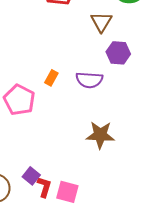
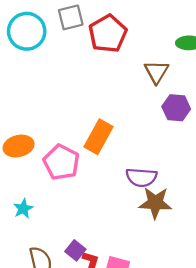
orange rectangle: (51, 78) -> (99, 137), size x1.8
purple semicircle: (89, 80) -> (141, 177), moved

